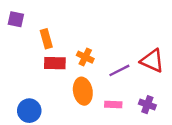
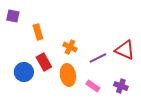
red rectangle: (55, 63) -> (44, 62), moved, turned 60
pink rectangle: (113, 105) -> (93, 86), turned 32
blue circle: (29, 111) -> (24, 72), moved

